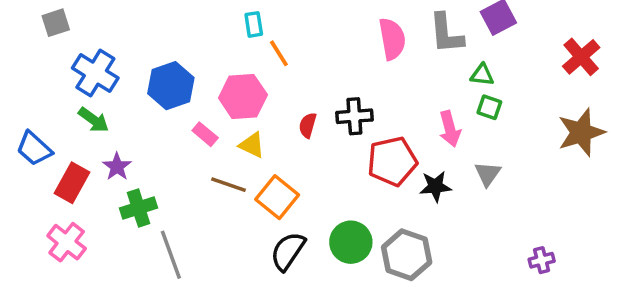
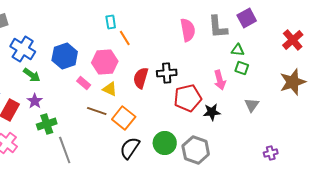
green arrow: (94, 120) -> (32, 75), moved
red semicircle: (308, 125) -> (141, 78), size x1.5
gray triangle: (488, 174) -> (252, 105), moved

